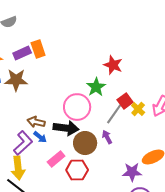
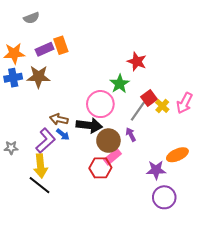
pink rectangle: (56, 159) -> (113, 157), moved

